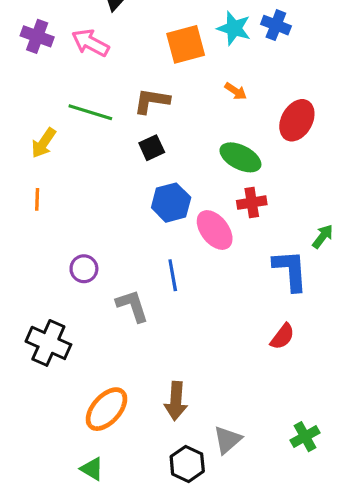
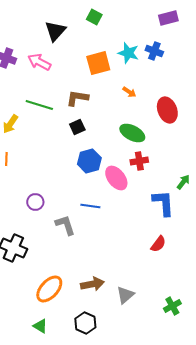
red ellipse: (297, 120) -> (167, 110), turned -50
blue line: (173, 275) -> (90, 206), turned -72
brown arrow: (176, 401) -> (92, 284), turned -105
gray triangle: (228, 440) -> (125, 295), moved
black hexagon: (187, 464) -> (85, 323), moved

